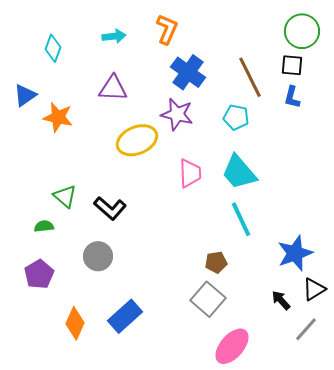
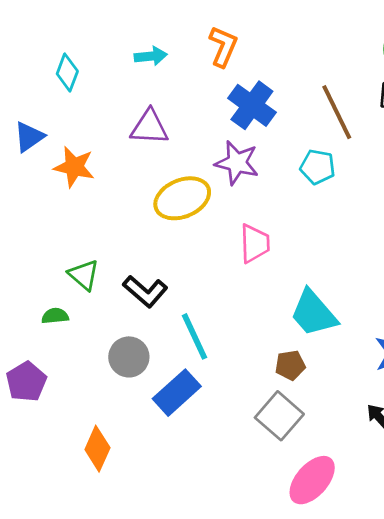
cyan trapezoid: (239, 172) -> (314, 313), moved
cyan line: (241, 219) -> (195, 336), moved
purple pentagon: (39, 274) -> (26, 382), moved
blue rectangle: (125, 316) -> (177, 393), moved

